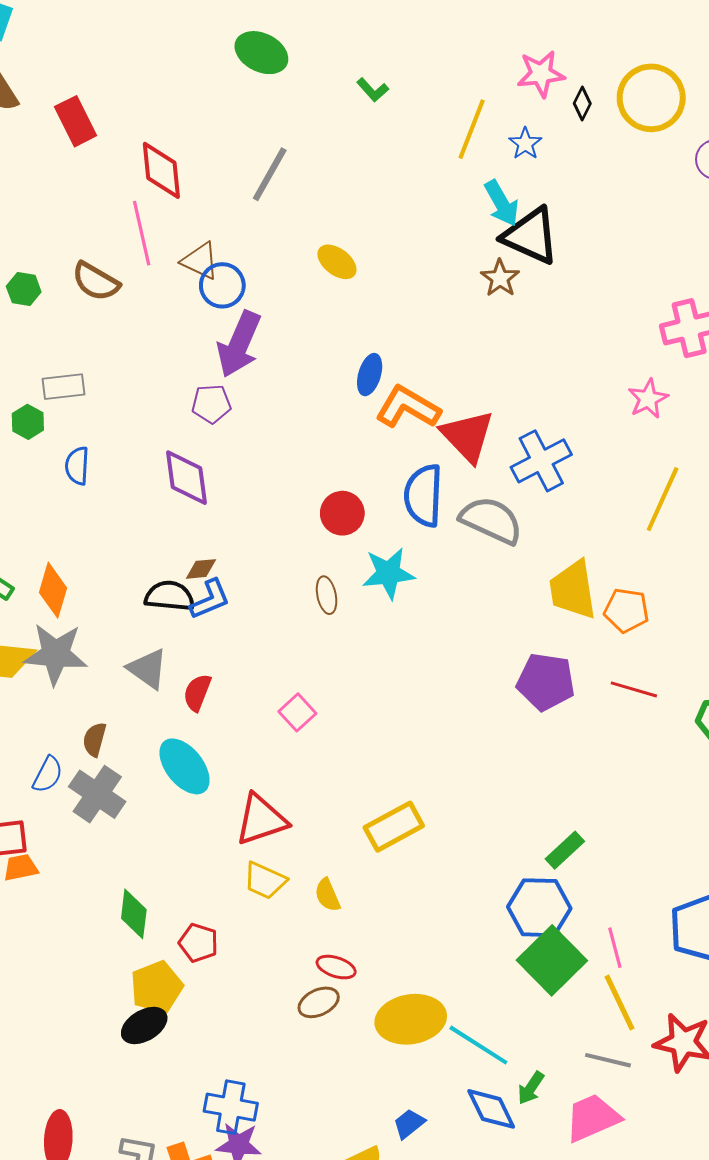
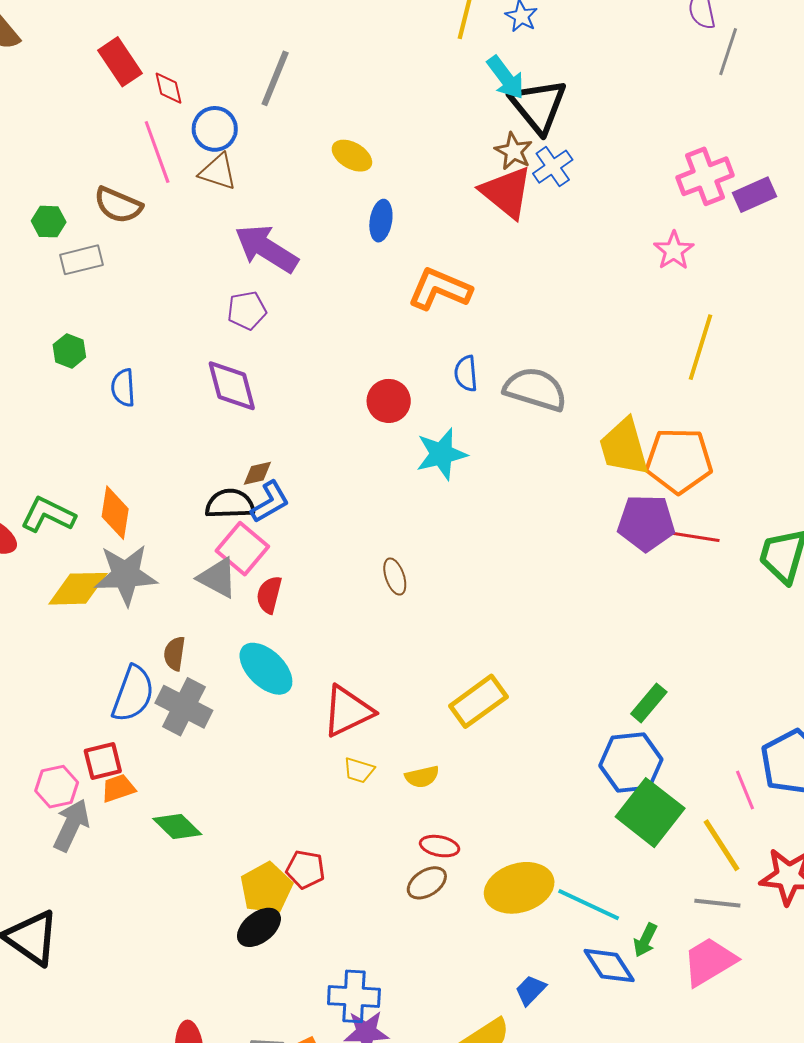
red rectangle: (76, 121) -> (120, 62), moved
red diamond: (161, 170) -> (169, 88), size x0.6
black triangle: (531, 236) -> (538, 106), turned 34
blue circle: (222, 285) -> (215, 129), moved
purple arrow: (239, 344) -> (266, 249), turned 106
blue ellipse: (370, 375) -> (381, 221), moved
gray rectangle: (64, 387) -> (82, 260), moved
red triangle: (467, 436) -> (506, 192), moved
blue cross: (541, 461) -> (553, 167), moved, size x0.7
blue semicircle: (423, 496) -> (466, 373), size x0.6
brown ellipse: (327, 595) -> (395, 577), moved
orange pentagon: (626, 610) -> (679, 461), size x1.5
purple pentagon: (546, 682) -> (646, 523), moved
pink square: (297, 712) -> (242, 549), moved, size x1.4
blue semicircle: (48, 775) -> (133, 694), size x1.5
yellow trapezoid: (265, 880) -> (359, 770), size x0.7
yellow semicircle: (327, 895) -> (422, 777), turned -72
green diamond: (134, 914) -> (177, 826), moved, turned -45
red pentagon: (198, 943) -> (305, 869), moved
pink line: (615, 948) -> (745, 790), moved

